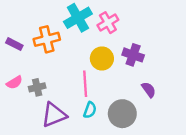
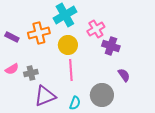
pink cross: (108, 23) -> (96, 29), moved
yellow circle: (102, 59) -> (68, 45), moved
cyan semicircle: (90, 110) -> (75, 103), moved

